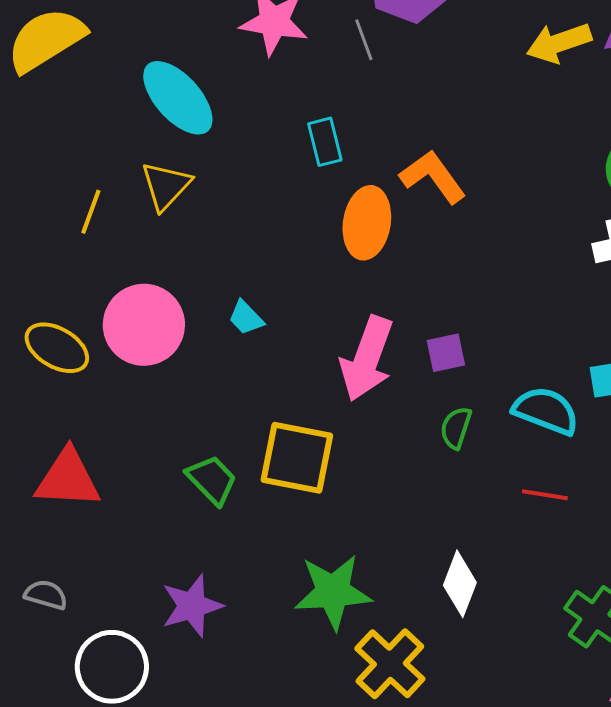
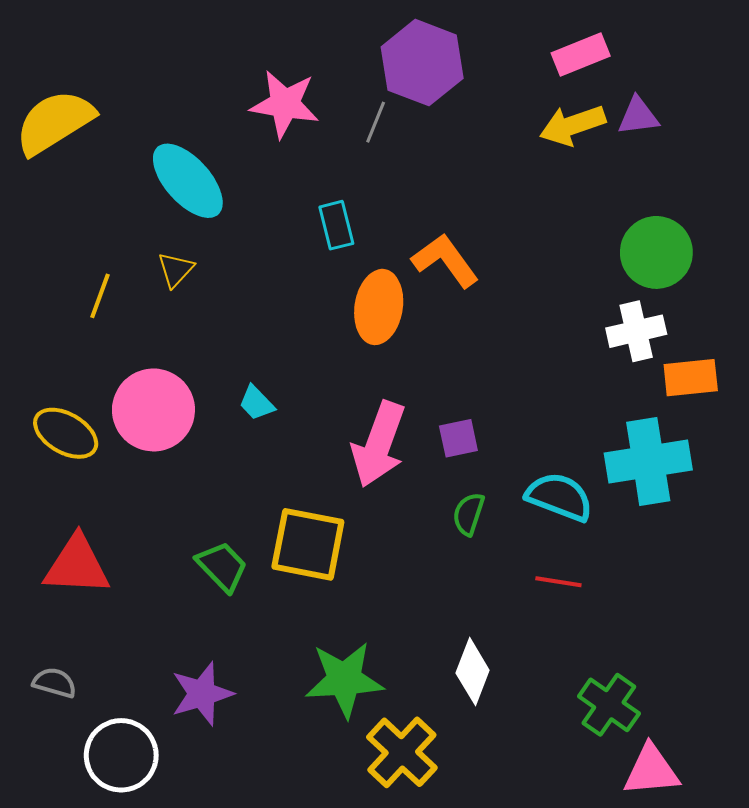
gray line: (364, 40) -> (376, 122), turned 42
yellow triangle: (166, 186) -> (176, 270), size x0.7

